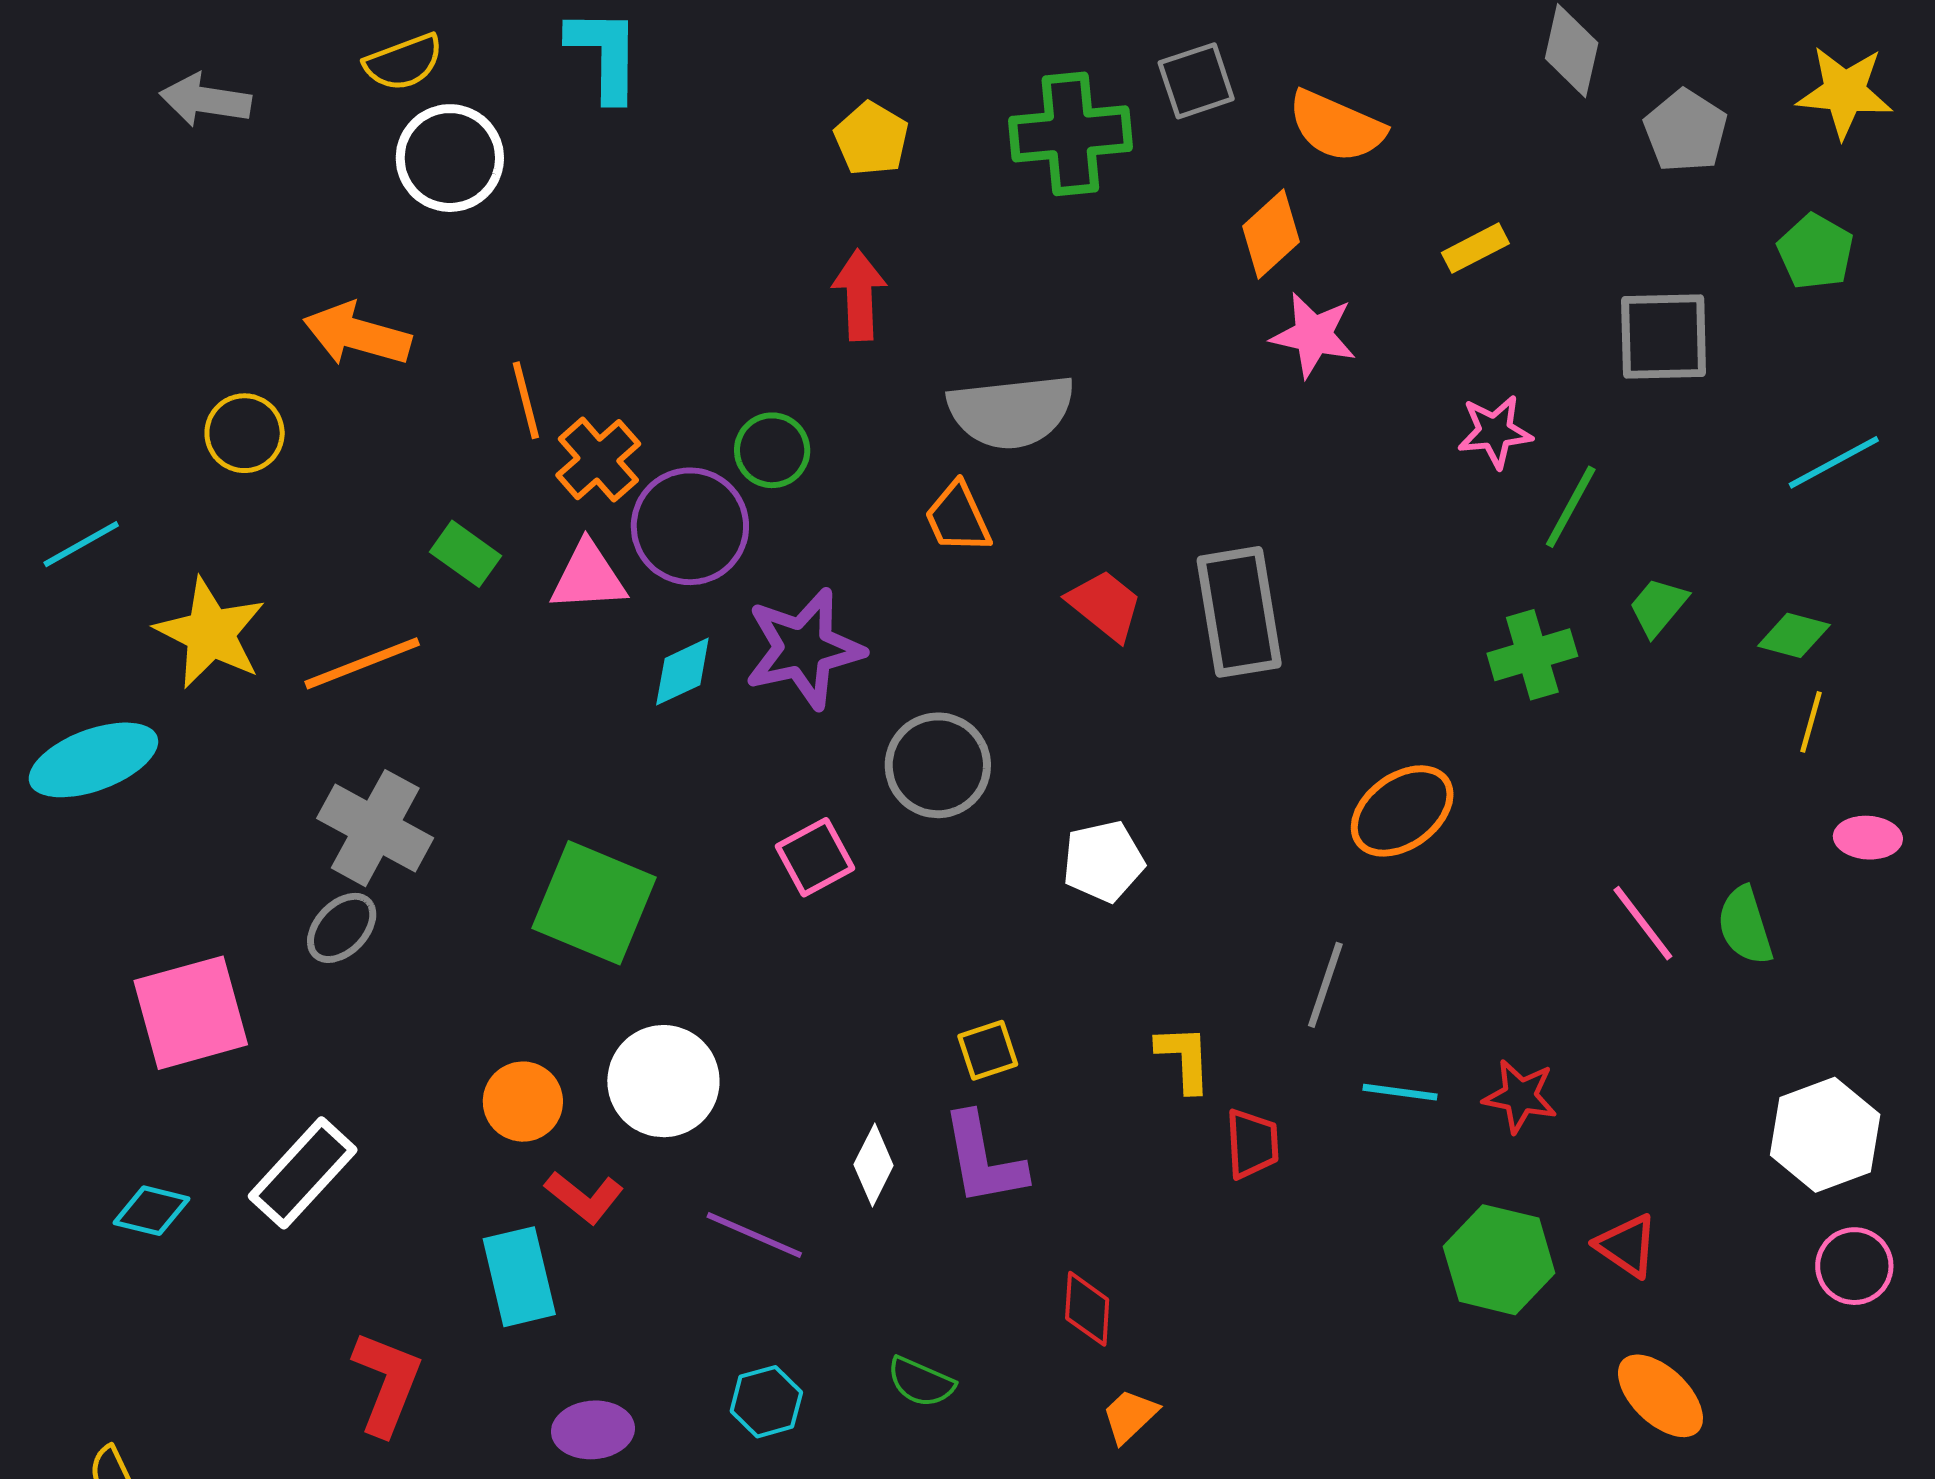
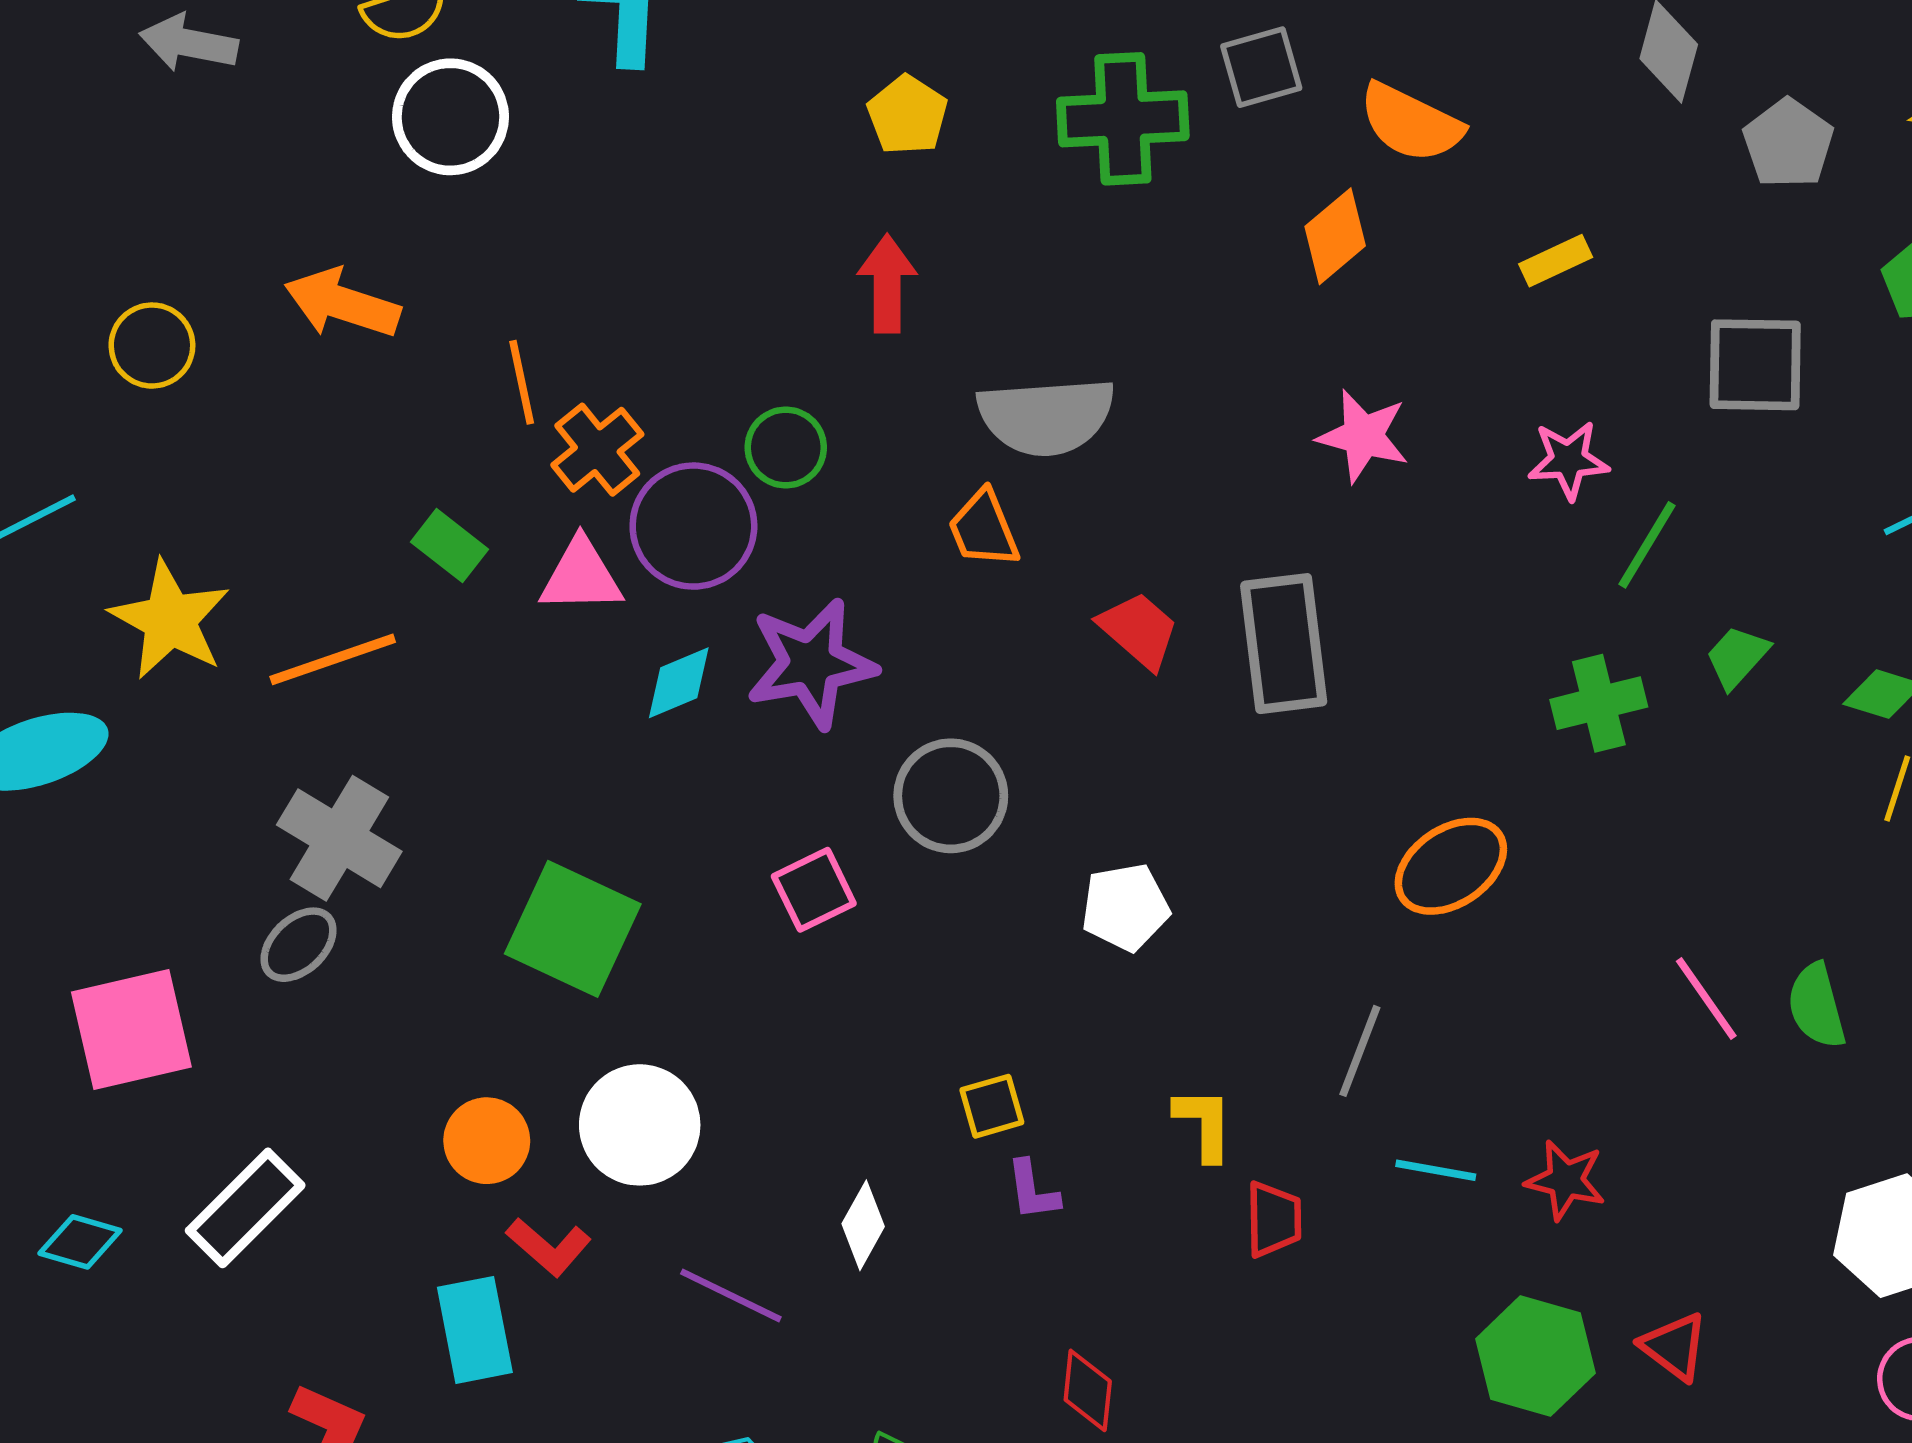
pink star: (1313, 335) -> (1363, 436), moved
yellow circle: (245, 433) -> (152, 346), moved
purple L-shape: (983, 1159) -> (1033, 1190), moved, size x0.6

